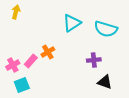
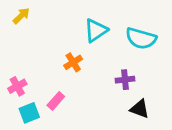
yellow arrow: (16, 12) -> (21, 16), turned 32
orange cross: (48, 52) -> (73, 62), moved
pink rectangle: (31, 61) -> (56, 101), moved

